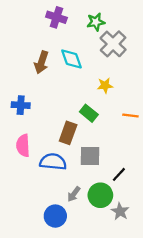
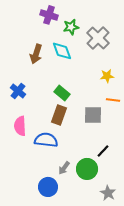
green star: (96, 22) -> (71, 27), moved
yellow star: (105, 85) -> (107, 76), moved
blue cross: (21, 105) -> (18, 91), turned 35
green rectangle: (89, 113) -> (62, 93), moved
gray square: (90, 156) -> (93, 115), moved
gray star: (120, 211) -> (108, 193), moved

